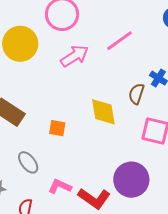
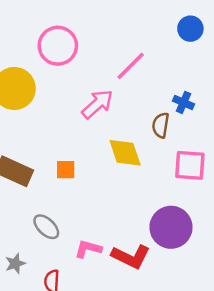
pink arrow: (75, 56) -> (97, 104), moved
orange square: (57, 128) -> (66, 170), moved

